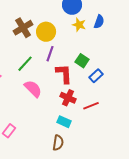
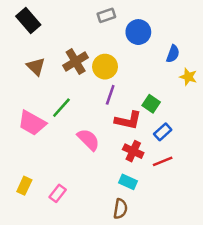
yellow star: (79, 25) -> (188, 77), moved
green line: (25, 64) -> (61, 108), moved
red L-shape: (64, 74) -> (128, 120), turned 105
blue rectangle: (96, 76) -> (163, 132), moved

